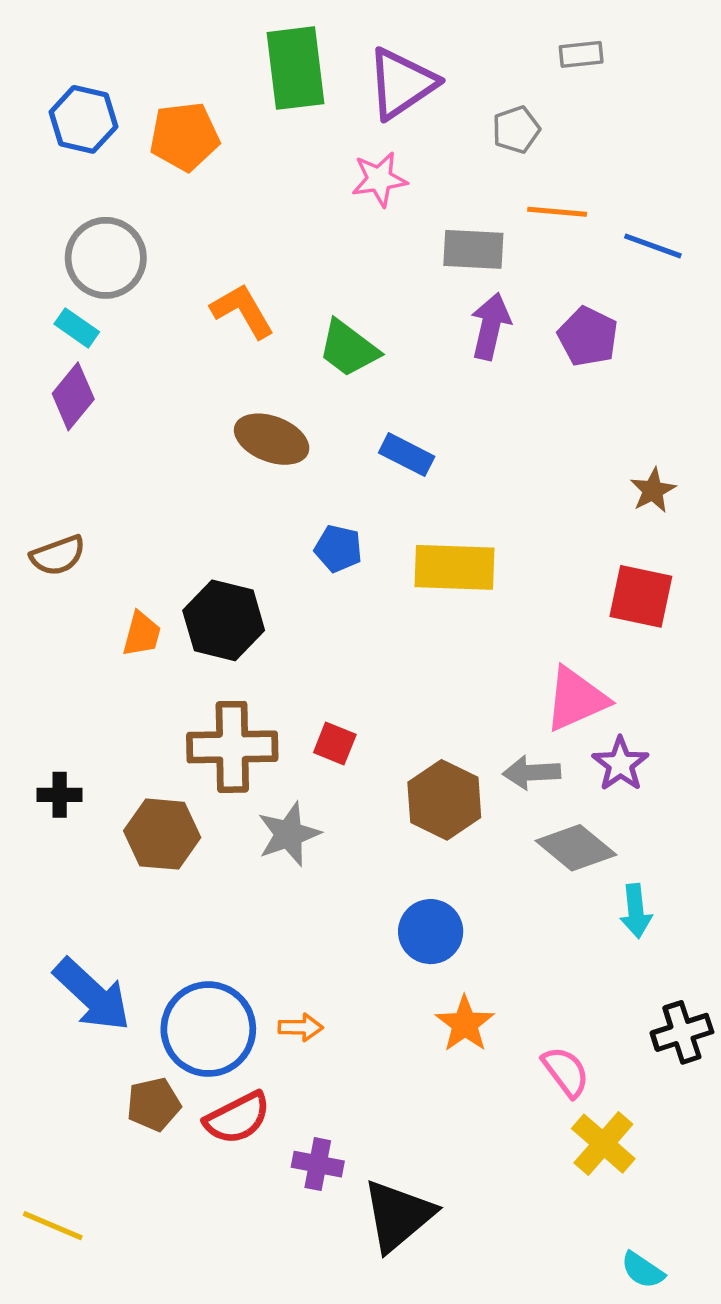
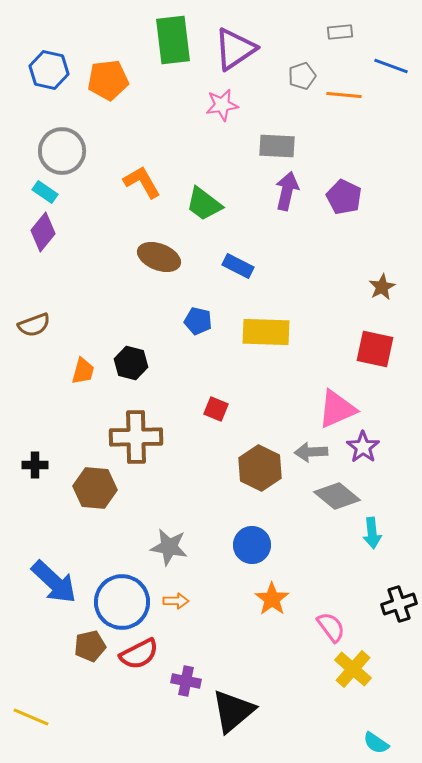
orange line: (557, 212) -> (344, 95), moved
blue line: (653, 246) -> (391, 66), moved
black hexagon: (224, 620) -> (131, 363), size x0.7
red square: (335, 743) -> (216, 409), moved
gray star: (289, 834) -> (169, 547), moved, turned 30

